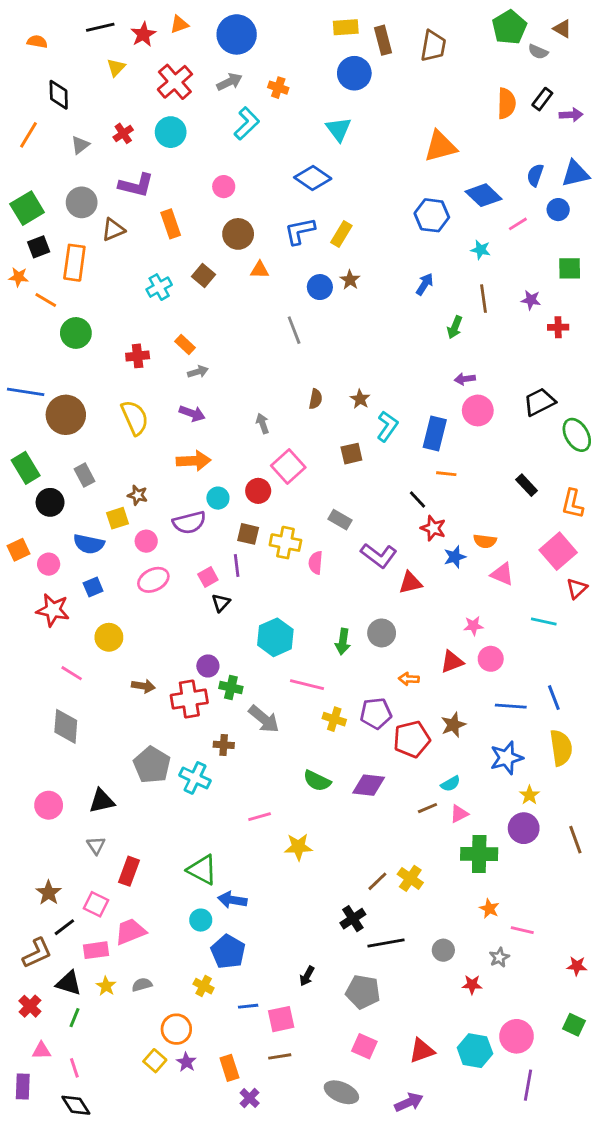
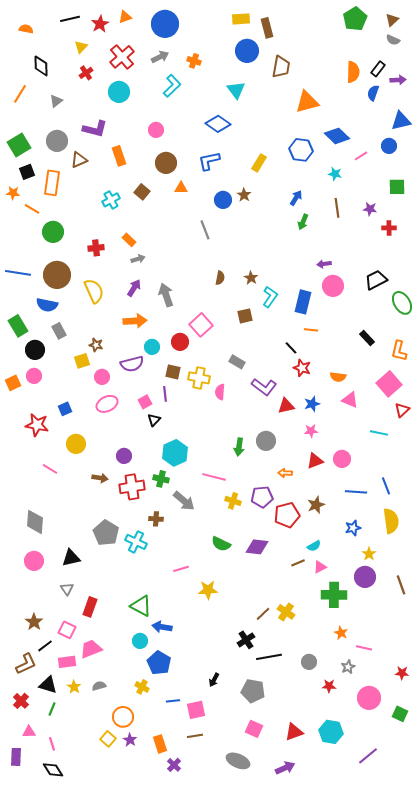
brown triangle: (562, 29) -> (392, 20), turned 48
brown trapezoid: (433, 46) -> (281, 67), moved
gray semicircle: (538, 52) -> (393, 40), moved
red cross: (123, 133) -> (86, 73), moved
blue semicircle: (535, 175) -> (373, 93), moved
yellow rectangle: (341, 234) -> (259, 163), moved
green arrow: (455, 327) -> (303, 222), moved
purple arrow: (192, 413) -> (134, 288), turned -78
brown circle: (66, 415) -> (57, 275), moved
gray arrow: (262, 423) -> (166, 295), moved, size x1.6
blue semicircle: (89, 544) -> (47, 305), moved
blue star: (455, 557) -> (312, 404), moved
pink circle: (49, 564) -> (34, 376), moved
pink star: (473, 626) -> (311, 431), moved
cyan hexagon: (275, 637) -> (175, 453), moved
purple circle: (208, 666) -> (124, 456), moved
gray diamond: (66, 726) -> (35, 522), moved
blue star: (506, 758) -> (353, 528), size x0.7
pink circle: (517, 1036) -> (369, 698), moved
purple line: (528, 1085) -> (368, 756), turned 40

